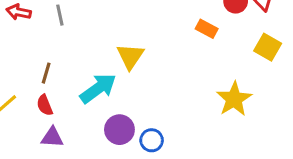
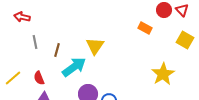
gray line: (60, 15) -> (35, 42), moved
brown line: (46, 73) -> (57, 50), moved

